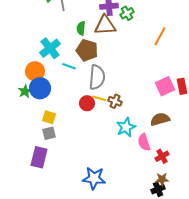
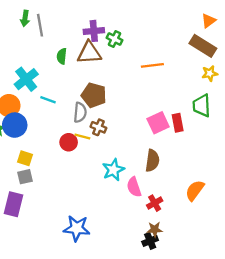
green cross: (127, 13) -> (114, 39), turned -32
orange line: (160, 36) -> (152, 65), turned 54
brown pentagon: (87, 50) -> (94, 95), moved
gray semicircle: (97, 77) -> (80, 112), size x0.7
brown cross: (115, 101) -> (98, 127), moved
brown semicircle: (160, 119) -> (152, 161), turned 114

